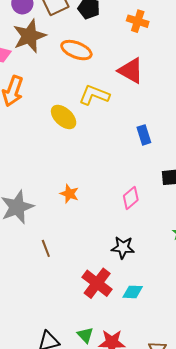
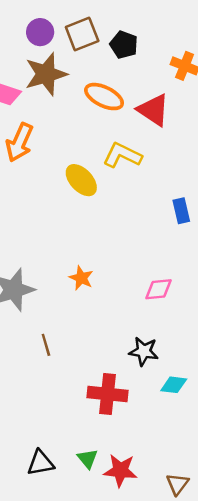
red triangle: (131, 71) -> (153, 110), moved
pink diamond: (131, 198) -> (159, 289), turned 30
red cross: (97, 283) -> (108, 394), turned -36
cyan diamond: (133, 292) -> (174, 385), moved

